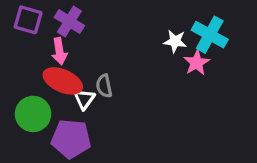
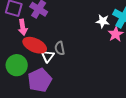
pink arrow: (59, 51) -> (23, 27), moved
purple pentagon: (71, 139) -> (40, 80), turned -30

